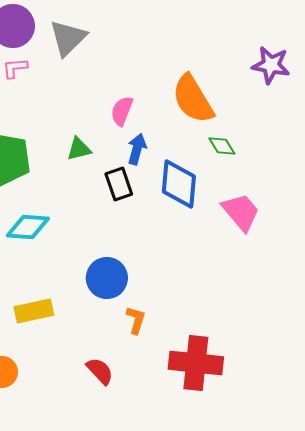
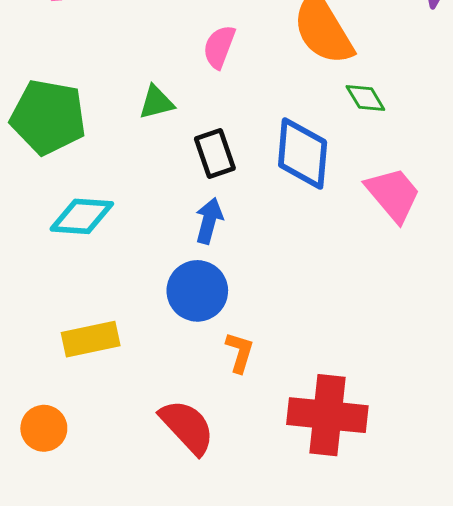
blue arrow: (137, 149) -> (209, 221), moved
red semicircle: (100, 371) -> (187, 427), size x1.4

